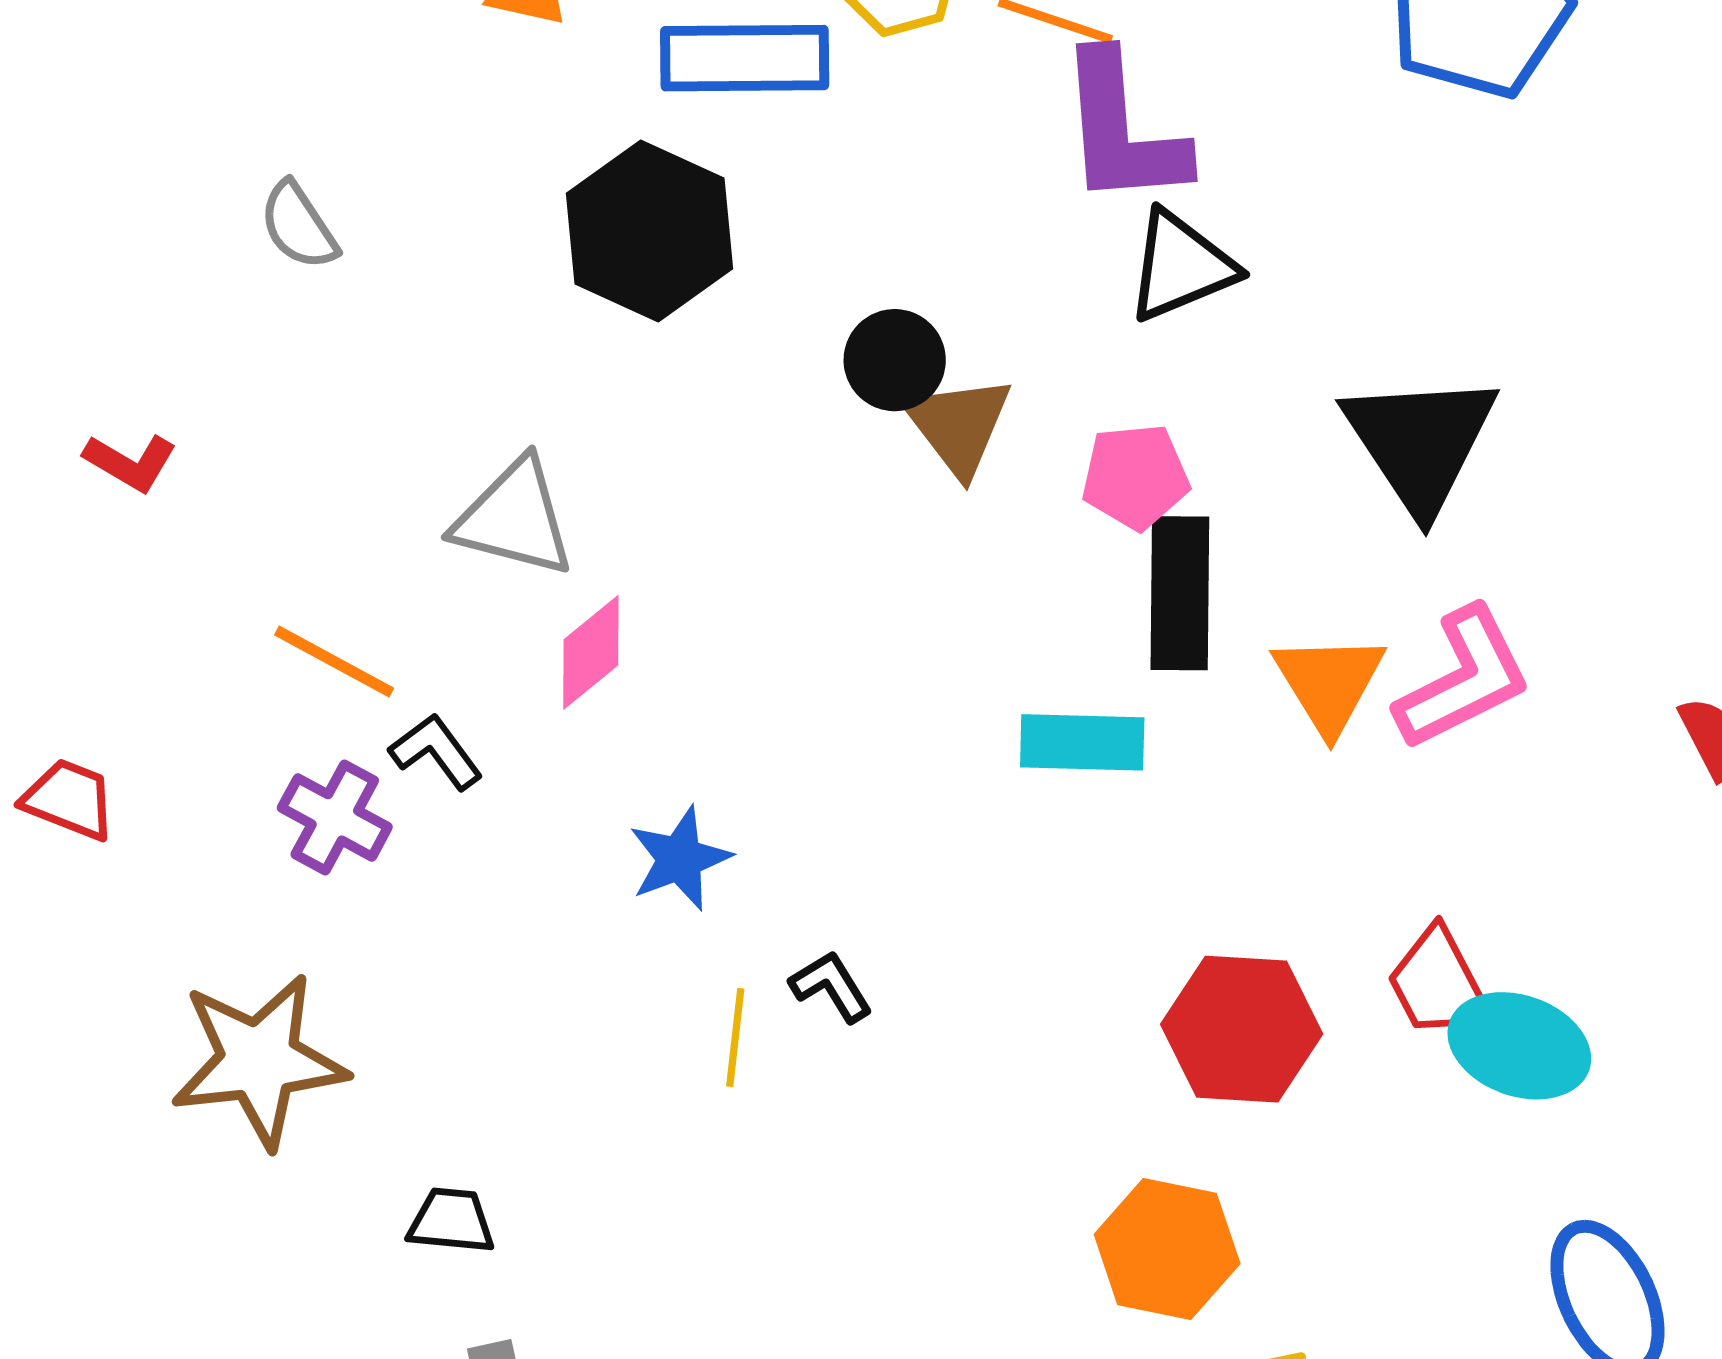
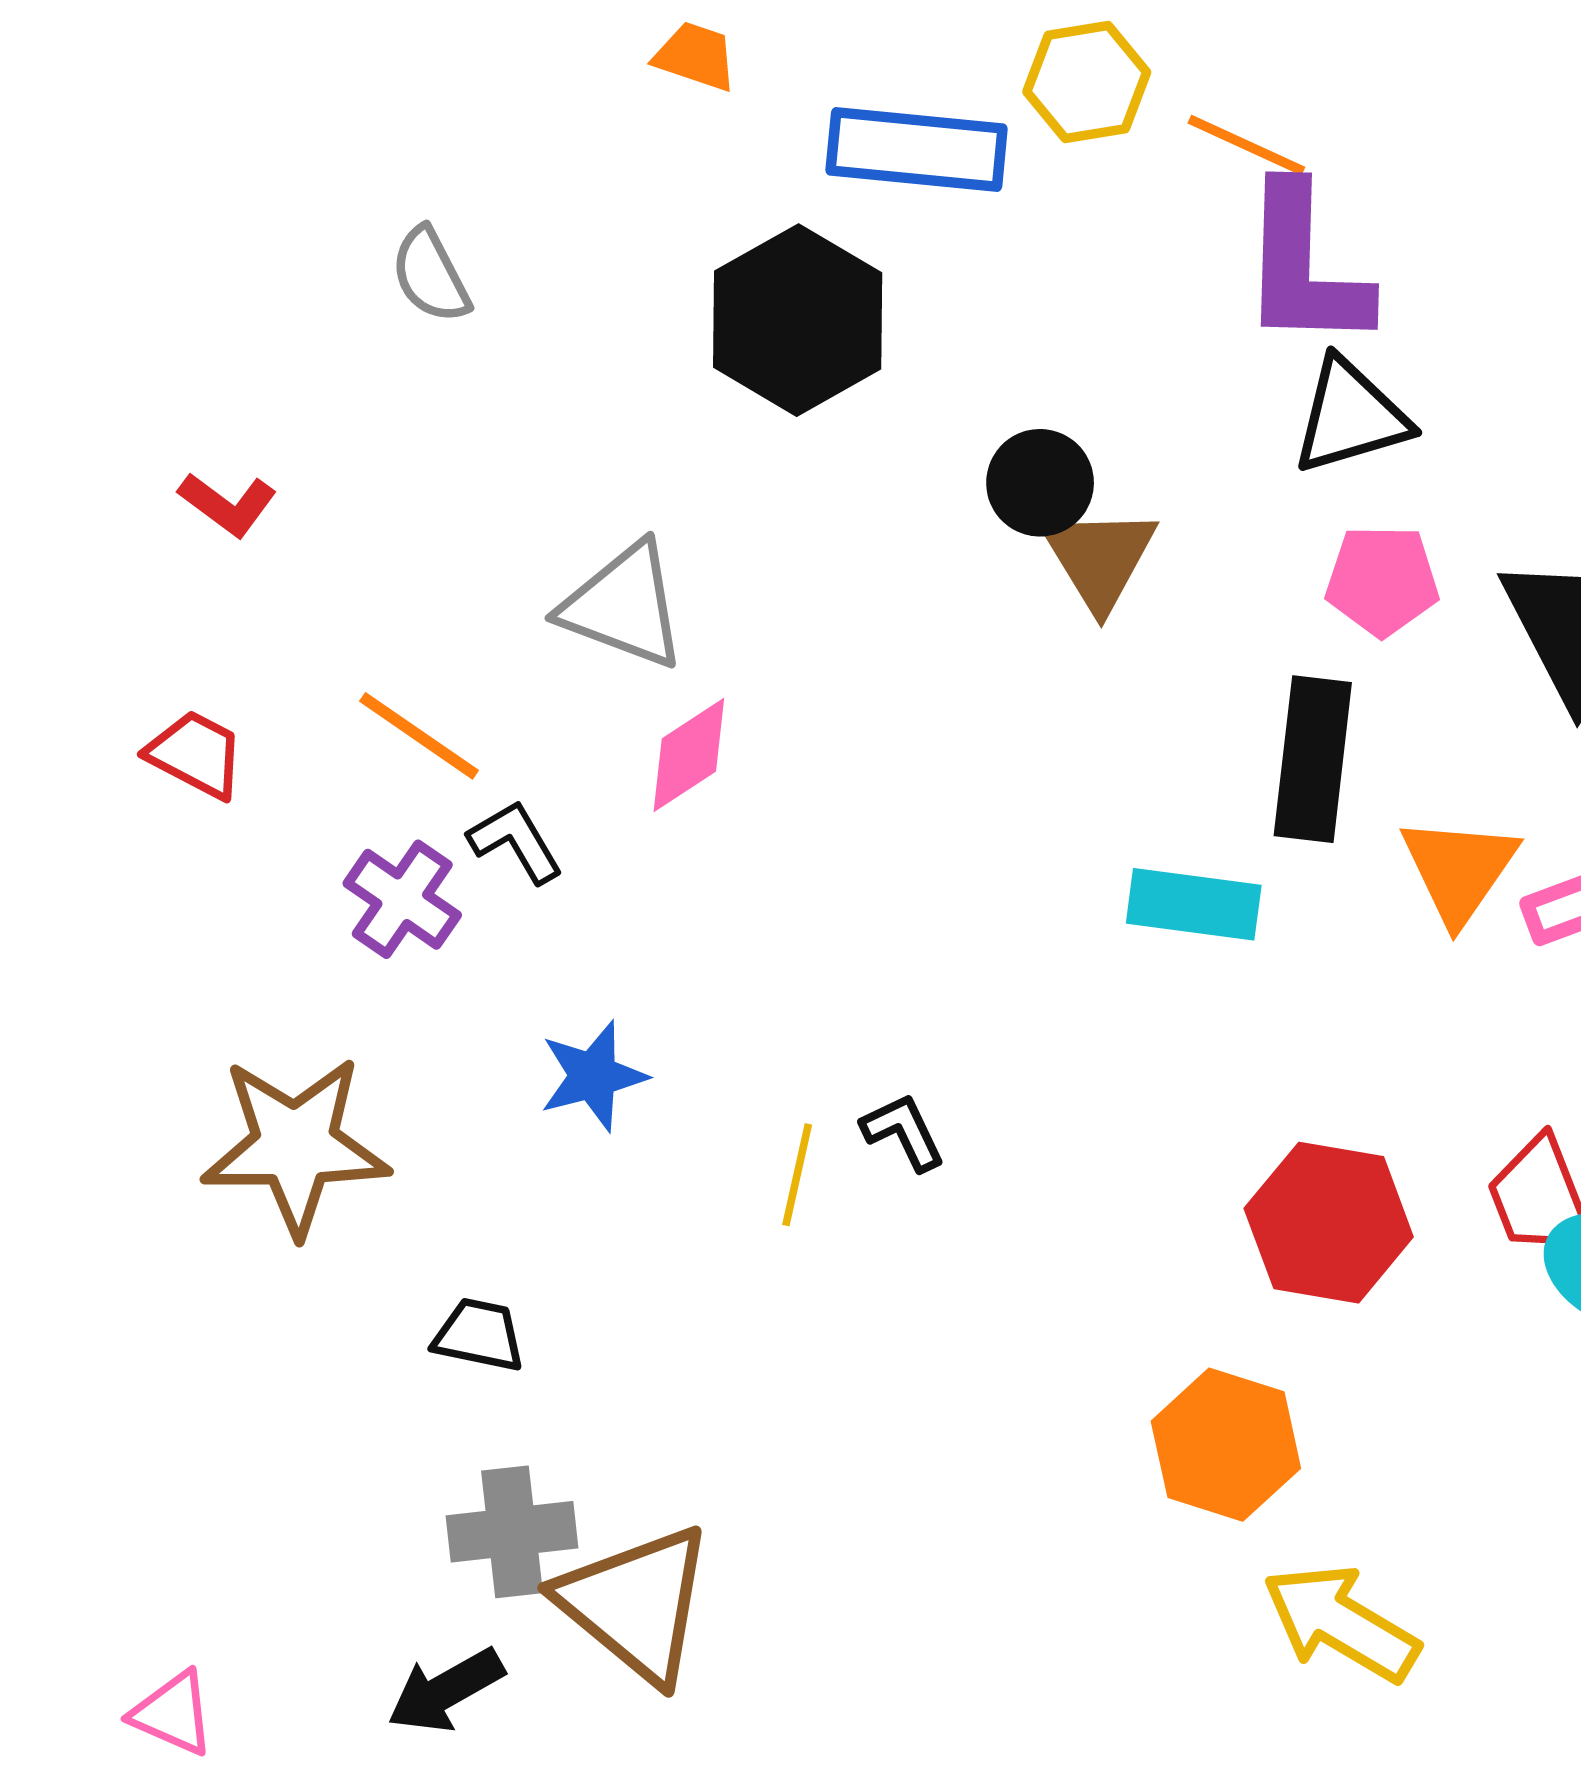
pink pentagon: (1135, 477) -> (1382, 580), moved
red trapezoid: (69, 799) -> (196, 754), moved
blue star: (680, 859) -> (593, 1076), moved

